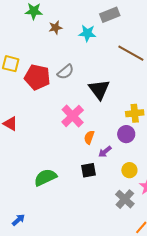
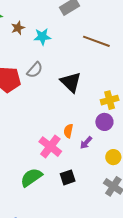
cyan star: (87, 33) -> (42, 37), moved
pink cross: (73, 116) -> (50, 147), moved
black square: (88, 170) -> (68, 177), moved

